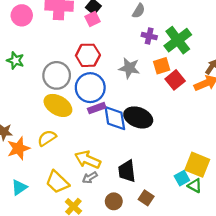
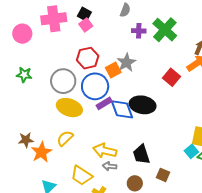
orange square: (162, 66) -> (113, 70), moved
gray star: (129, 68) -> (126, 62), turned -30
red square: (175, 80) -> (171, 77), moved
gray arrow: (90, 178) -> (110, 166), turned 48

